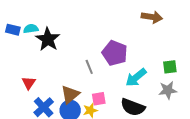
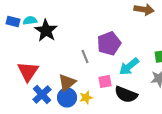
purple pentagon: (115, 53) -> (109, 43), turned 30
red triangle: (29, 83) -> (28, 71), size x1.6
pink square: (99, 99) -> (105, 81), moved

